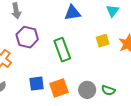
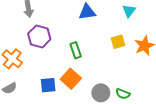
green rectangle: (62, 50) -> (76, 50), size x0.7
orange square: (59, 88) -> (71, 79), moved, turned -30

